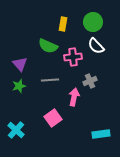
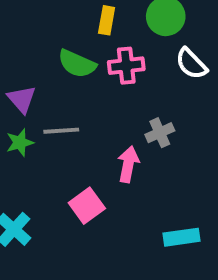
white semicircle: (96, 46) -> (191, 64), moved
pink cross: (73, 57) -> (126, 66), moved
gray line: (50, 80) -> (61, 131), moved

